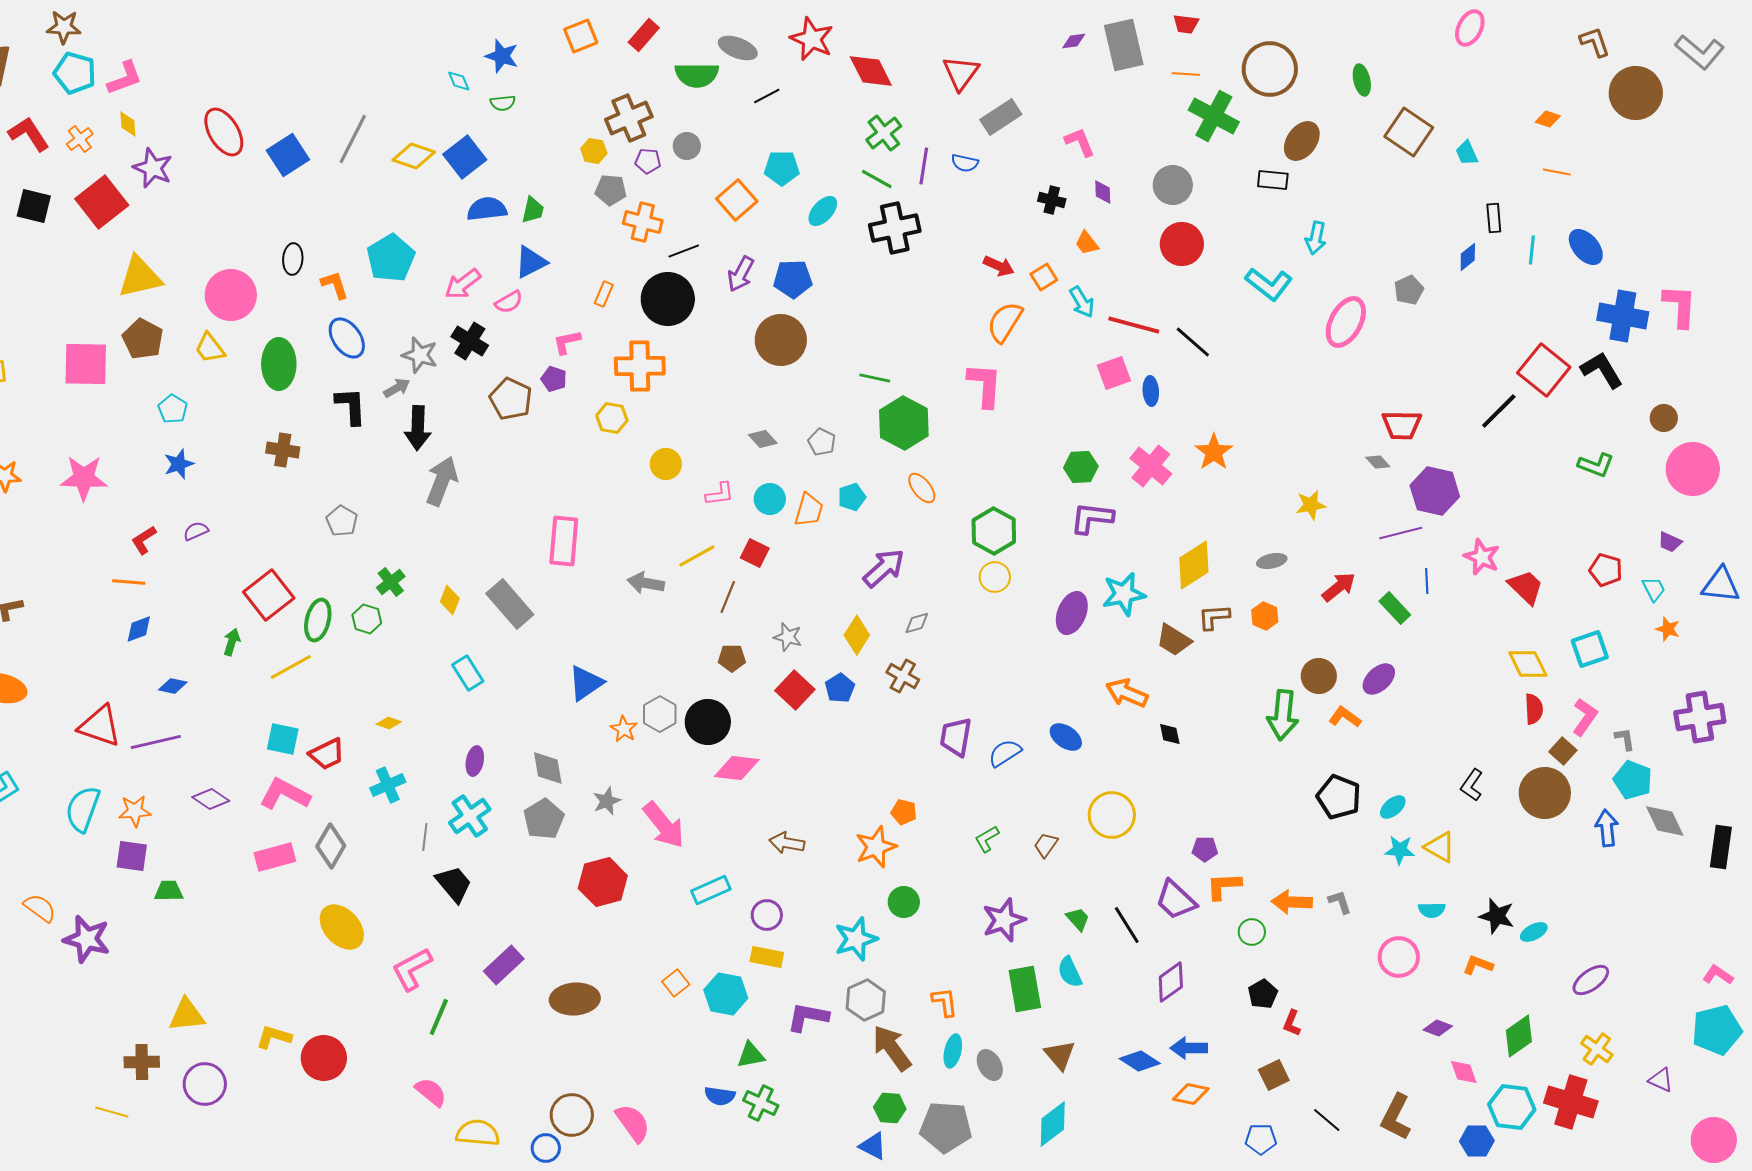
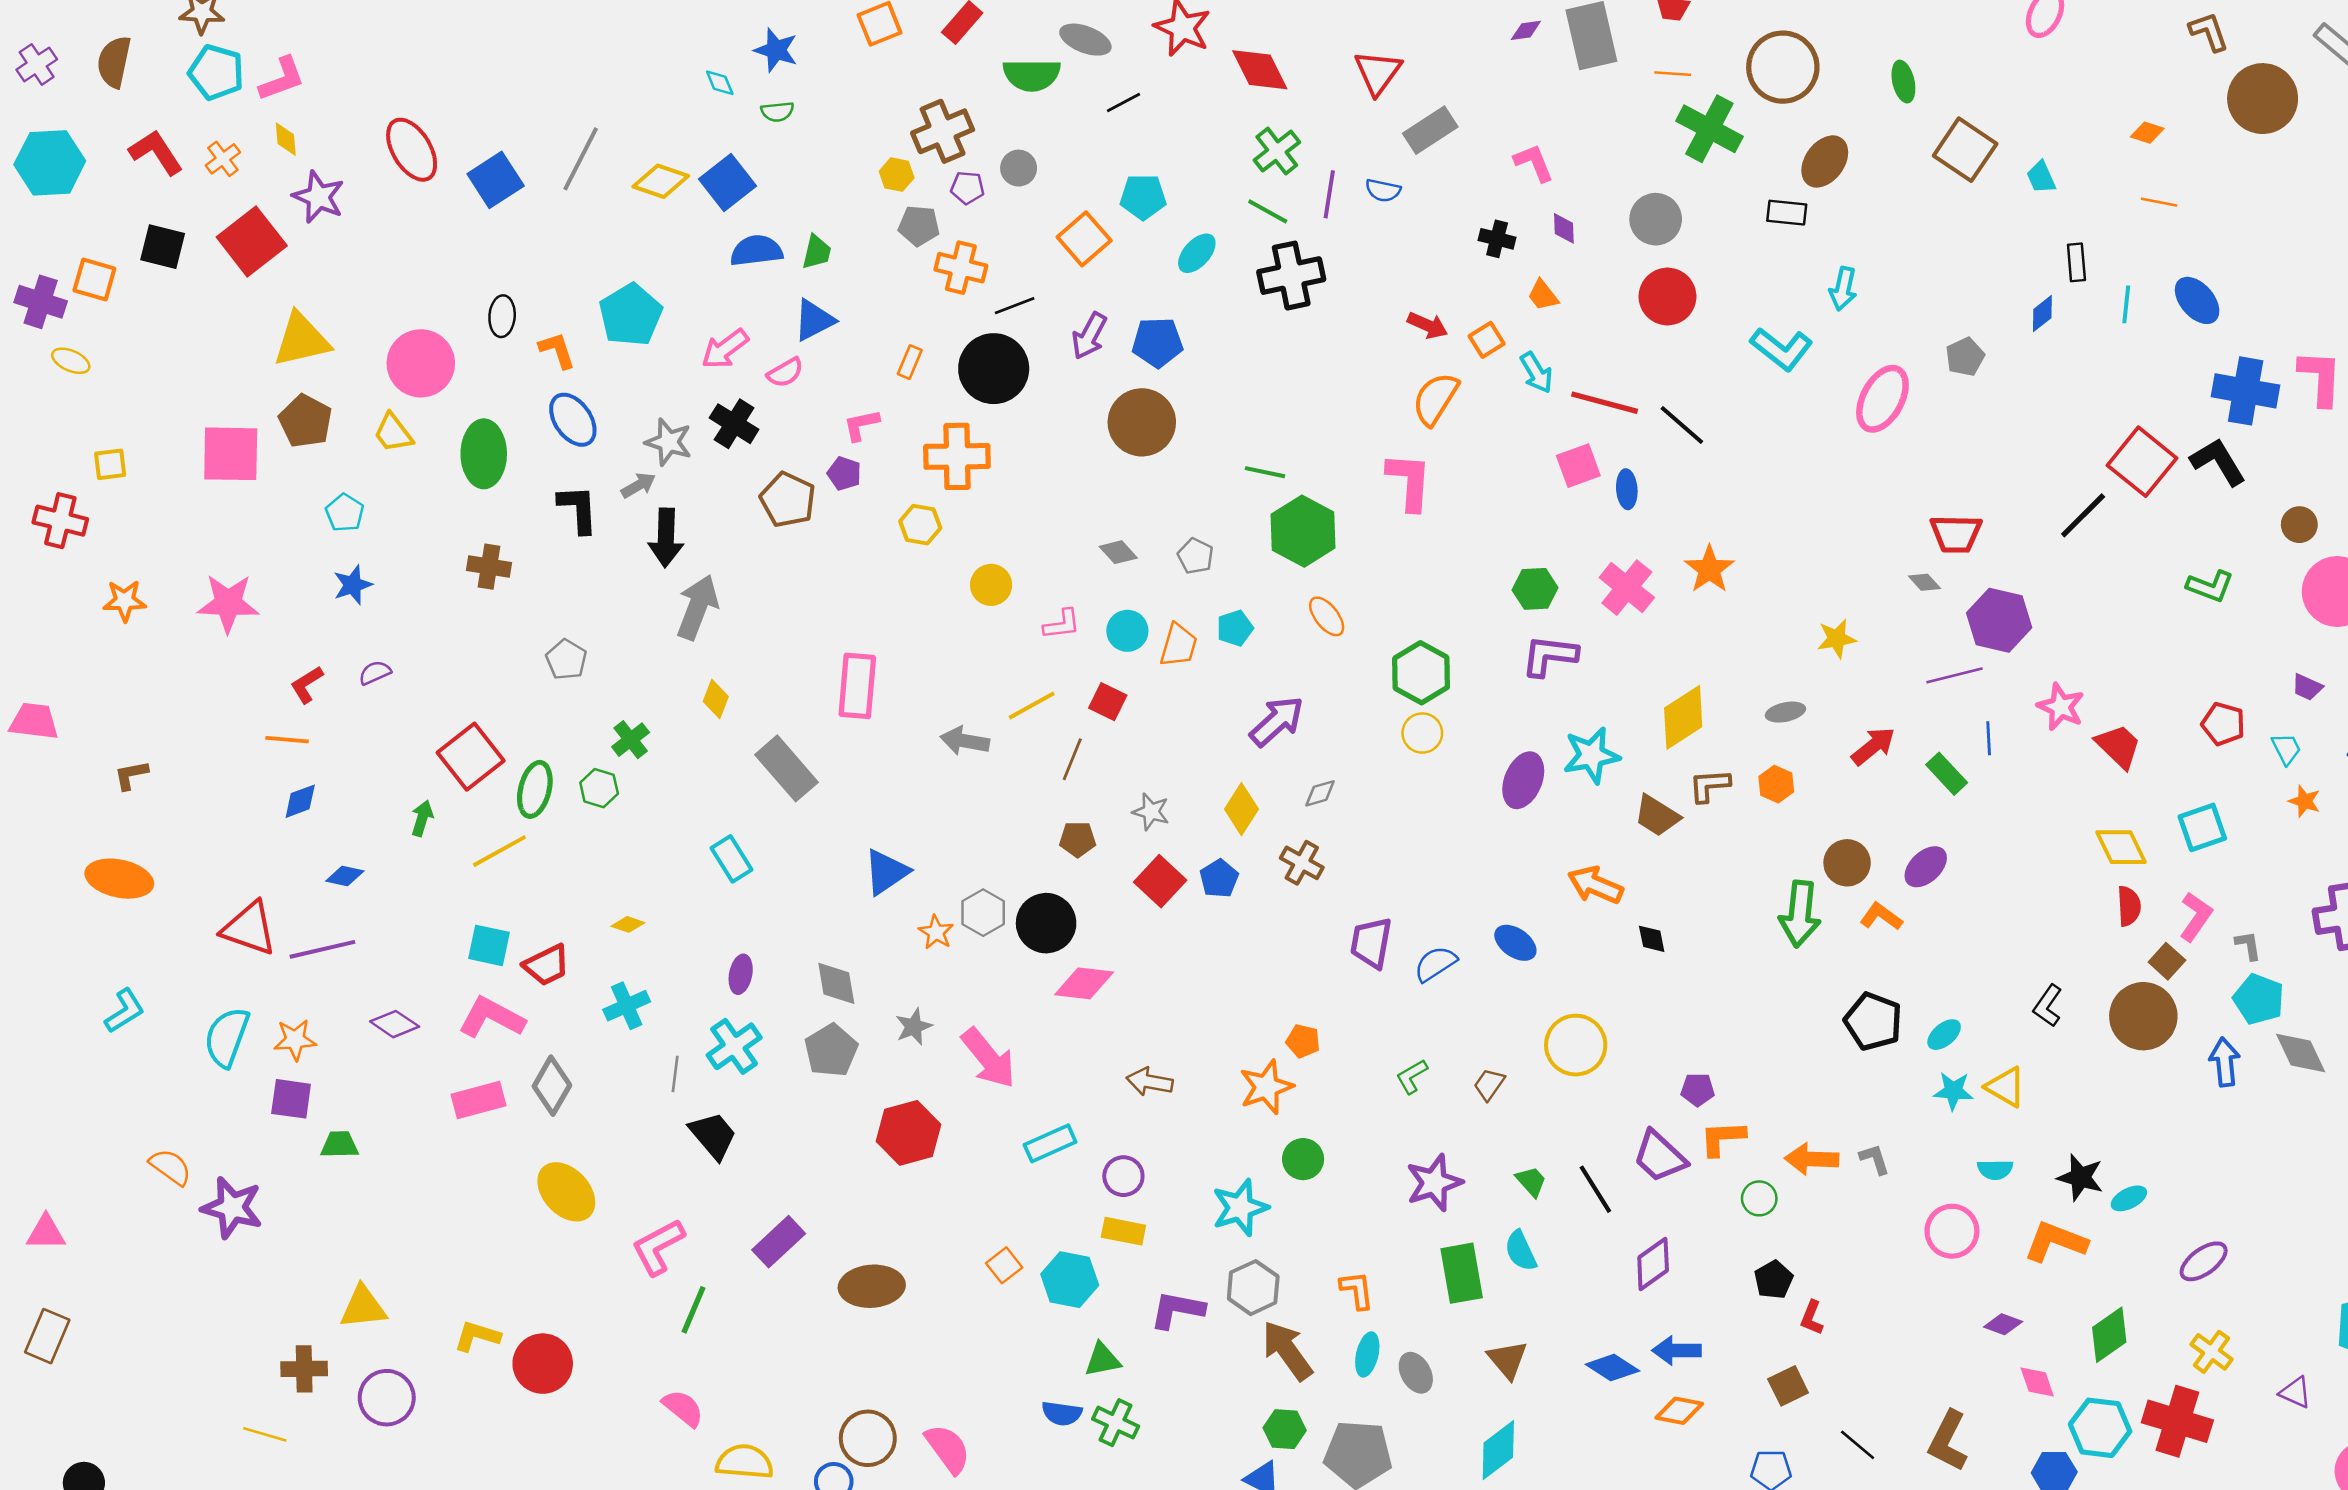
yellow diamond: (450, 600) -> (716, 699), moved
orange L-shape: (1478, 965) -> (2055, 1242), size x1.6

